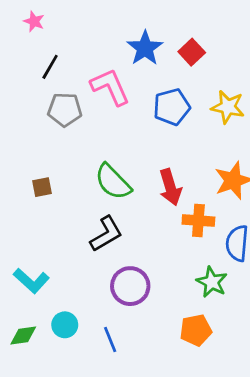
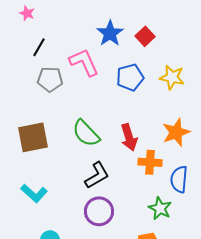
brown square: (42, 187) -> (33, 137), size x2.0
black L-shape: (106, 234) -> (97, 175), moved
cyan L-shape: (31, 281) -> (34, 193), moved

